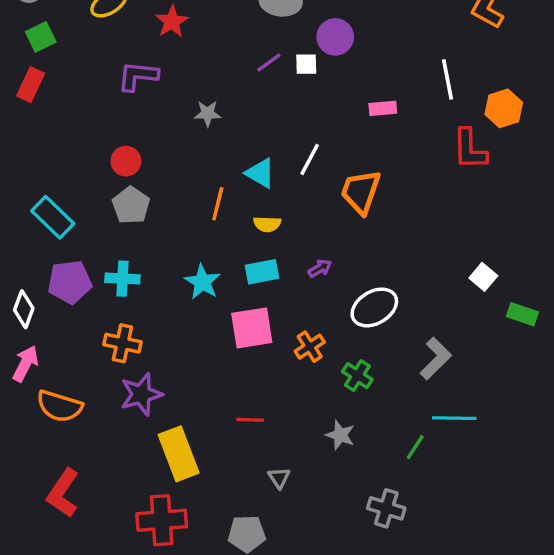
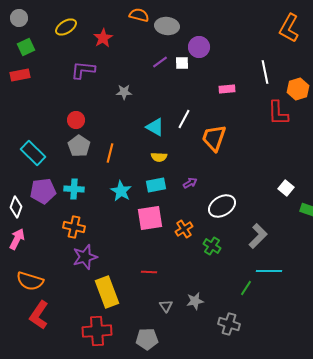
red rectangle: (31, 85) -> (20, 75), turned 54
orange line: (218, 204) -> (110, 153), moved
orange semicircle: (60, 406) -> (30, 281), moved
gray star: (340, 435) -> (195, 301), moved, turned -30

